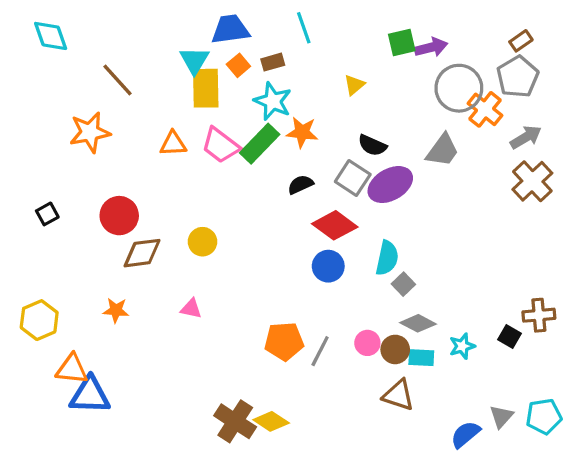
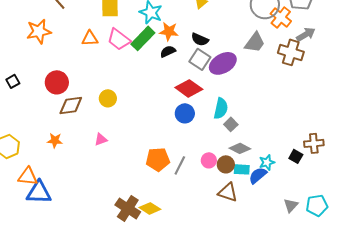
black semicircle: (372, 145) -> (200, 39), moved
brown cross: (532, 181) -> (291, 52), moved, turned -30
black semicircle: (300, 185) -> (168, 51), moved
pink triangle: (191, 309) -> (101, 139), turned -32
blue semicircle: (465, 434) -> (258, 175), moved

